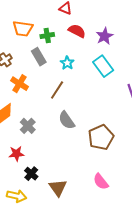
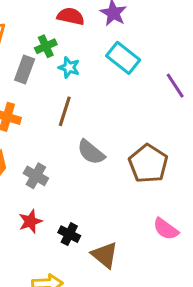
green cross: (47, 35) -> (46, 46), moved
gray rectangle: (39, 57) -> (25, 69), turned 66
black cross: (31, 174) -> (69, 234), moved

